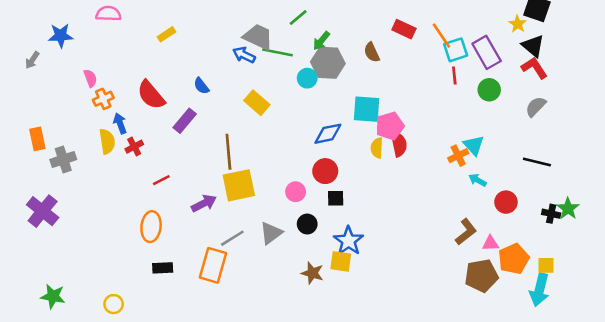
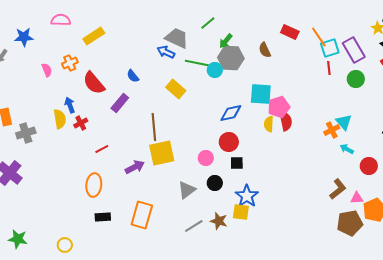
yellow rectangle: (166, 34) -> (94, 36), moved, size x1.5
green line: (277, 52) -> (197, 63), moved
orange cross: (103, 99) -> (70, 63), moved
gray line: (232, 238) -> (194, 226), moved

